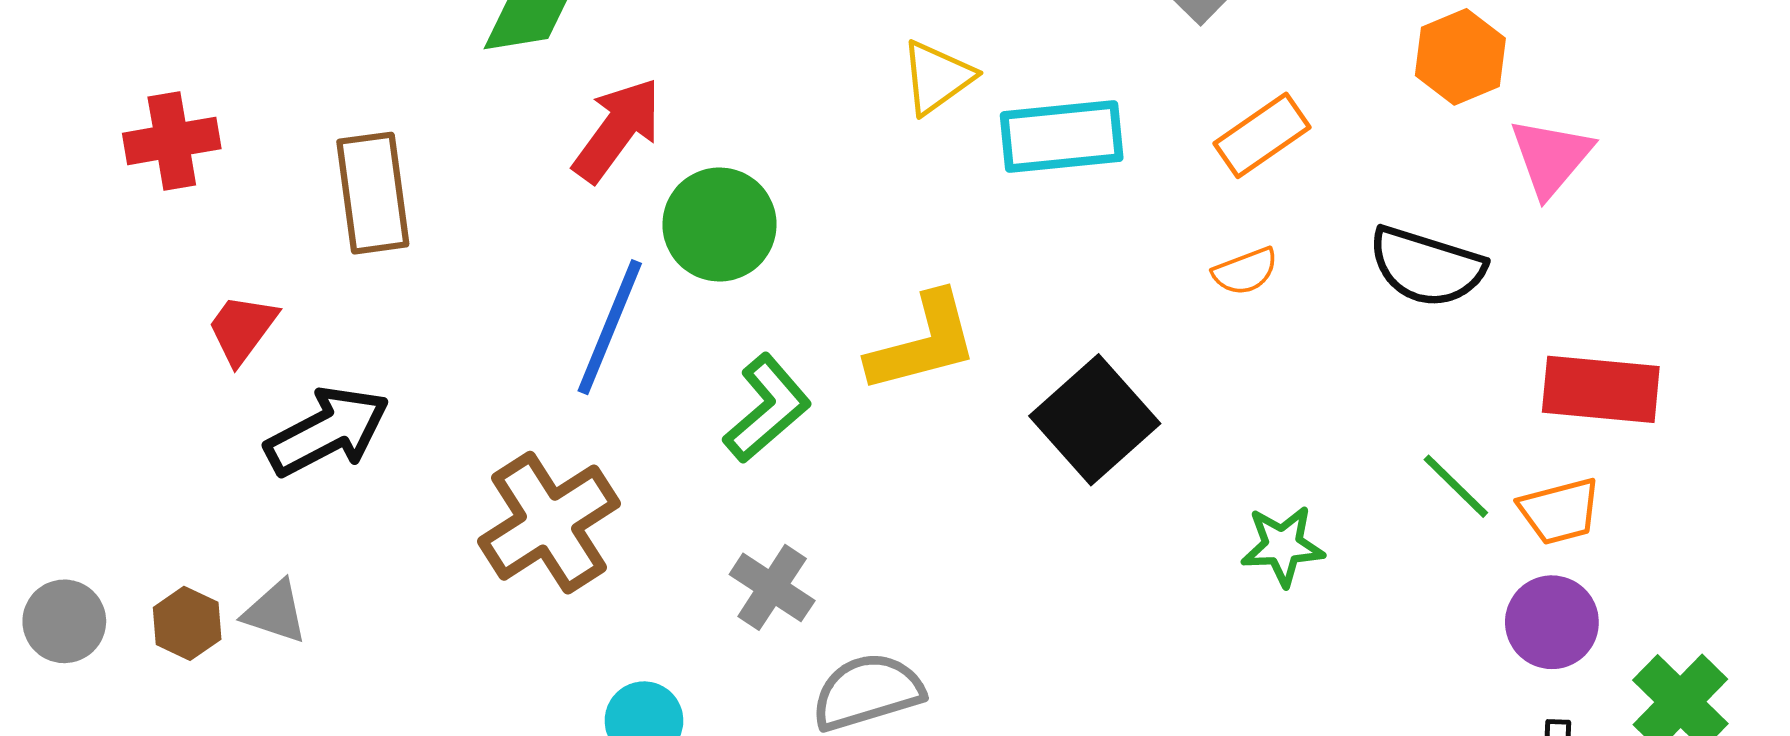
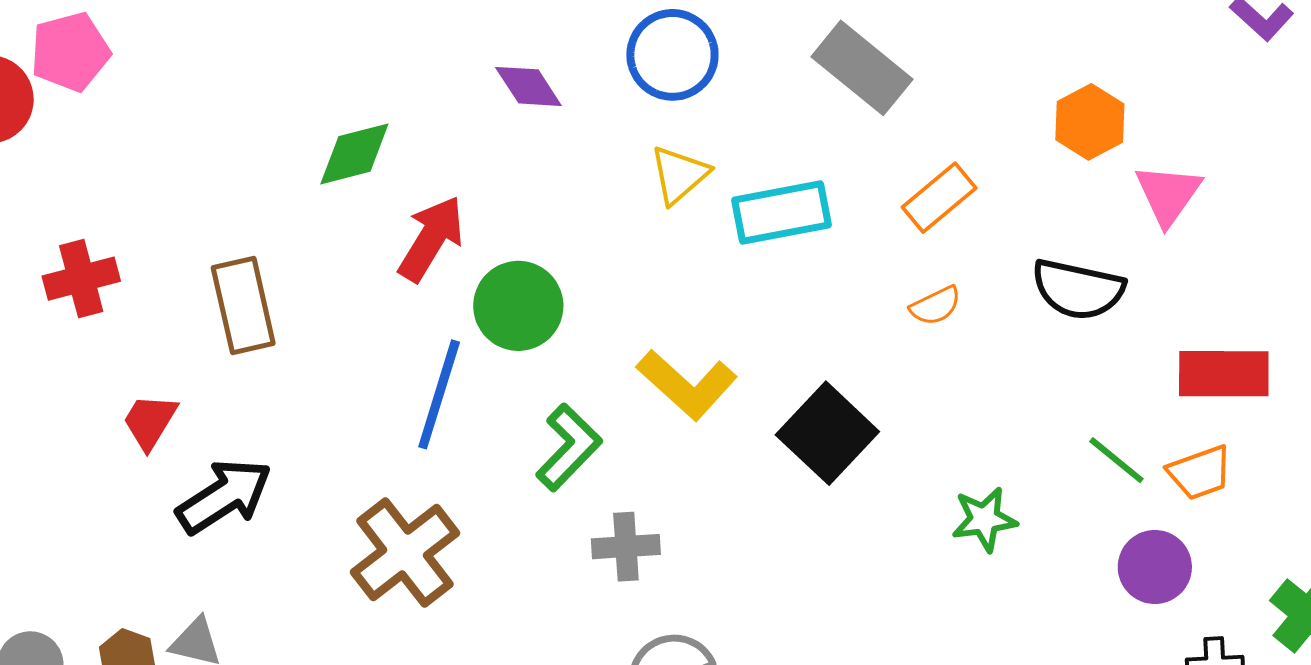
yellow L-shape: (923, 343) -> (687, 385), turned 62
gray cross: (772, 587) -> (626, 547), moved, turned -32
purple circle: (1552, 622) -> (1155, 567), moved

